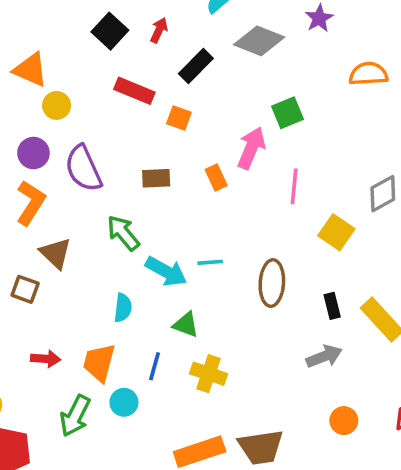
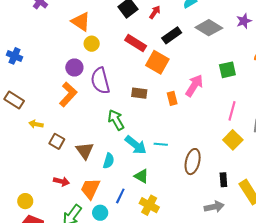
green square: (287, 113) -> (227, 70), moved
orange square: (179, 118) -> (157, 62), size x1.6
pink line: (294, 186) -> (232, 111), moved
brown triangle: (56, 253) -> (85, 151), moved

